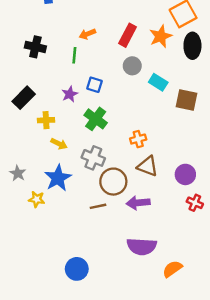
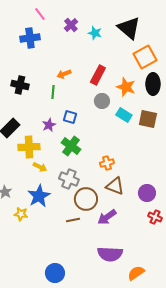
orange star: (161, 36) -> (126, 87), moved, turned -30
brown square: (187, 100) -> (148, 119), moved
yellow cross: (46, 120) -> (29, 147), size x1.5
purple arrow: (138, 203) -> (107, 217), turned -30

